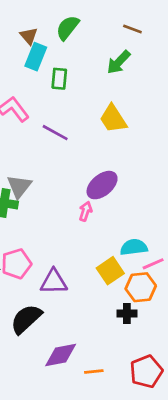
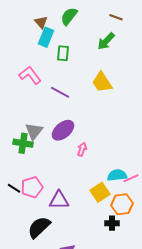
purple ellipse: (102, 185) -> (63, 130), moved
pink line: (153, 264) -> (131, 178), moved

